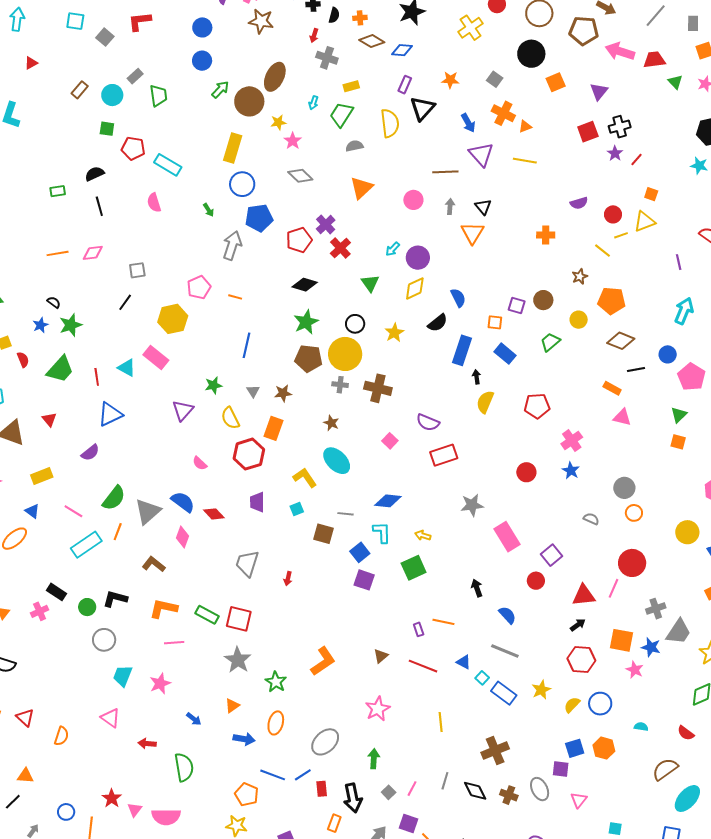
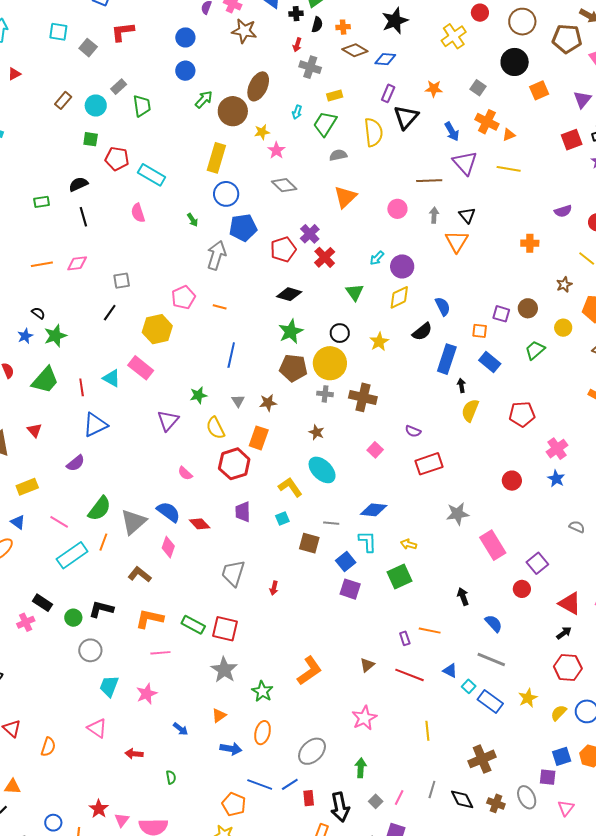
purple semicircle: (428, 422) -> (413, 431), size x0.7
red triangle: (584, 595) -> (570, 603), turned 35
green semicircle: (184, 767) -> (171, 777), size x0.5

